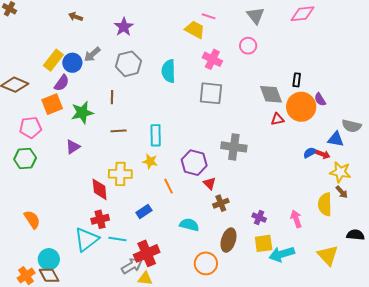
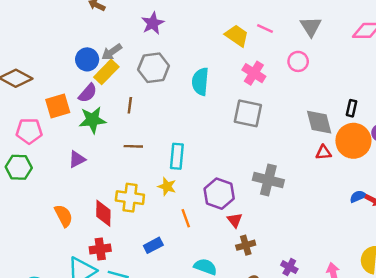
pink line: (209, 16) -> (265, 28), moved
yellow rectangle: (53, 60) -> (106, 72), moved
purple semicircle: (62, 83) -> (88, 93), moved
orange semicircle: (32, 219) -> (64, 216), moved

